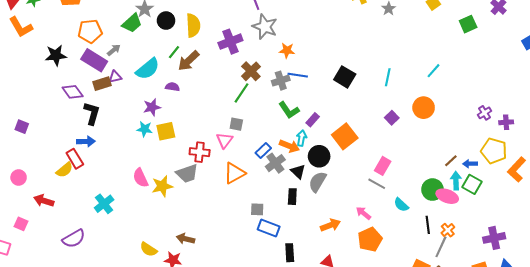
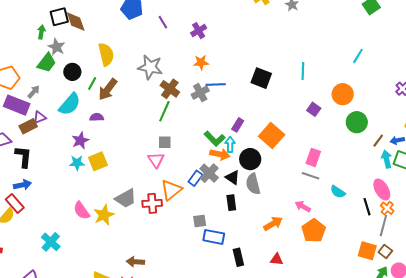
black circle: (166, 21) -> (72, 72), moved
gray star: (265, 27) -> (150, 67), moved
purple cross: (230, 42) -> (199, 31), moved, size x0.7
cyan line: (433, 71) -> (358, 56), moved
green L-shape: (289, 110) -> (215, 139), moved
blue rectangle: (263, 151) -> (195, 178), moved
red cross: (200, 152) -> (152, 203), moved
gray semicircle: (317, 182) -> (253, 184), turned -35
green circle: (432, 190) -> (357, 122), moved
pink ellipse: (447, 196) -> (382, 190), moved, turned 50

